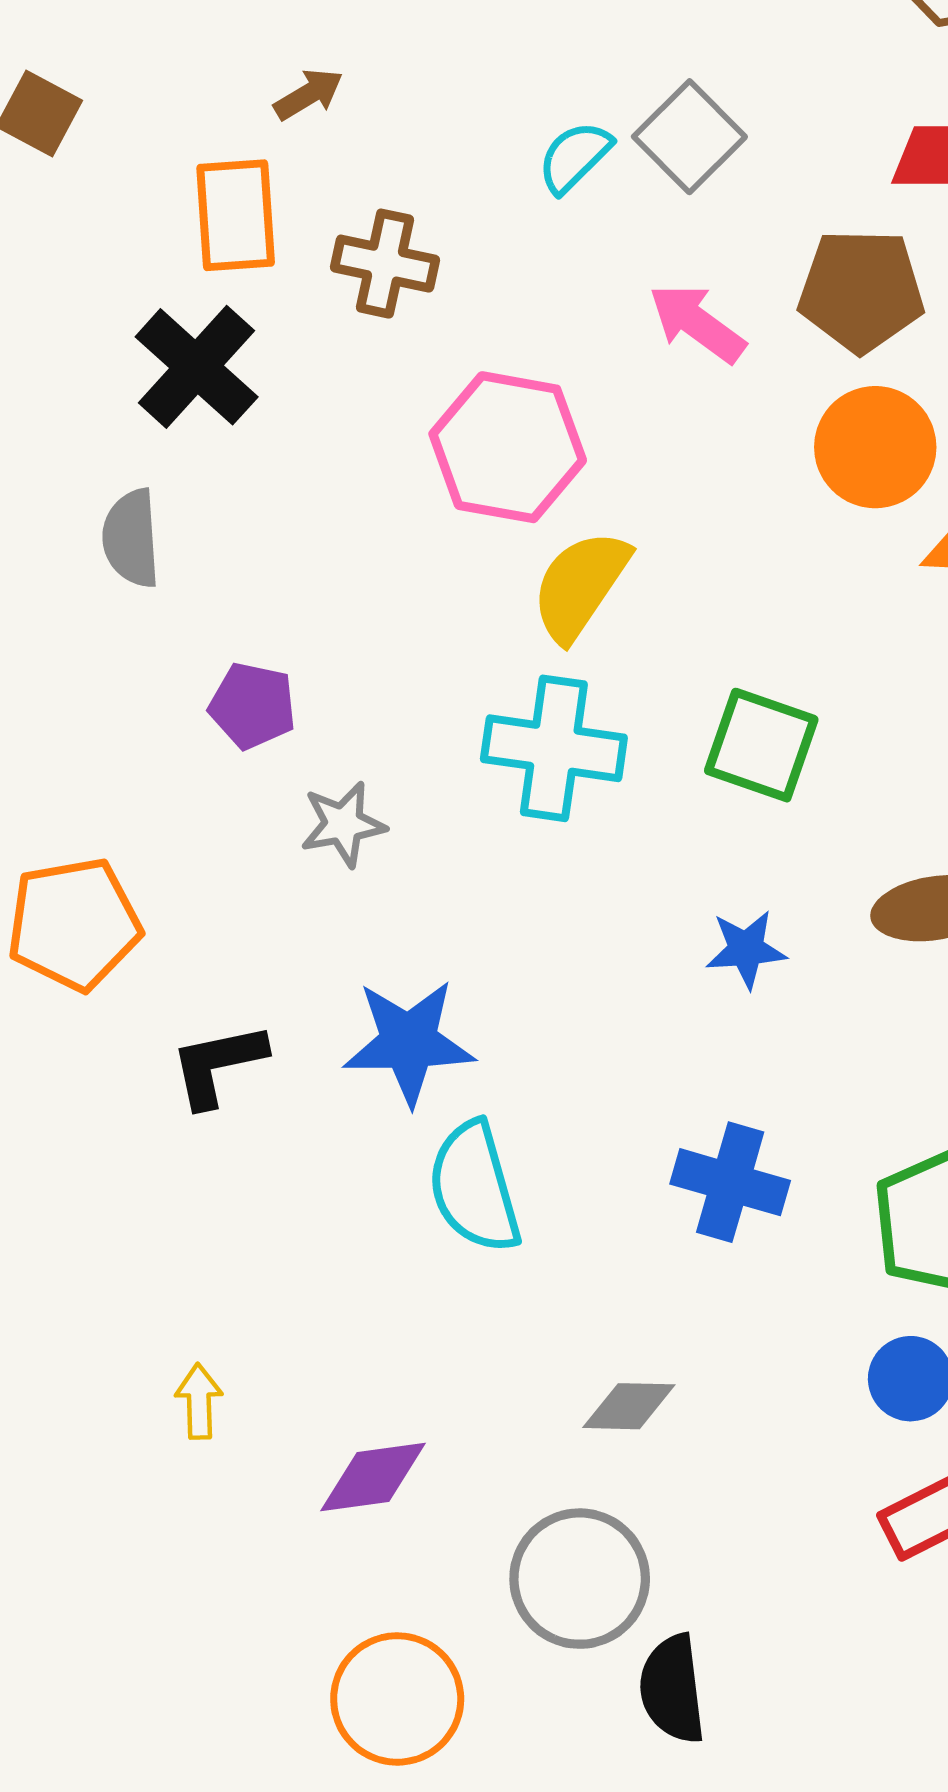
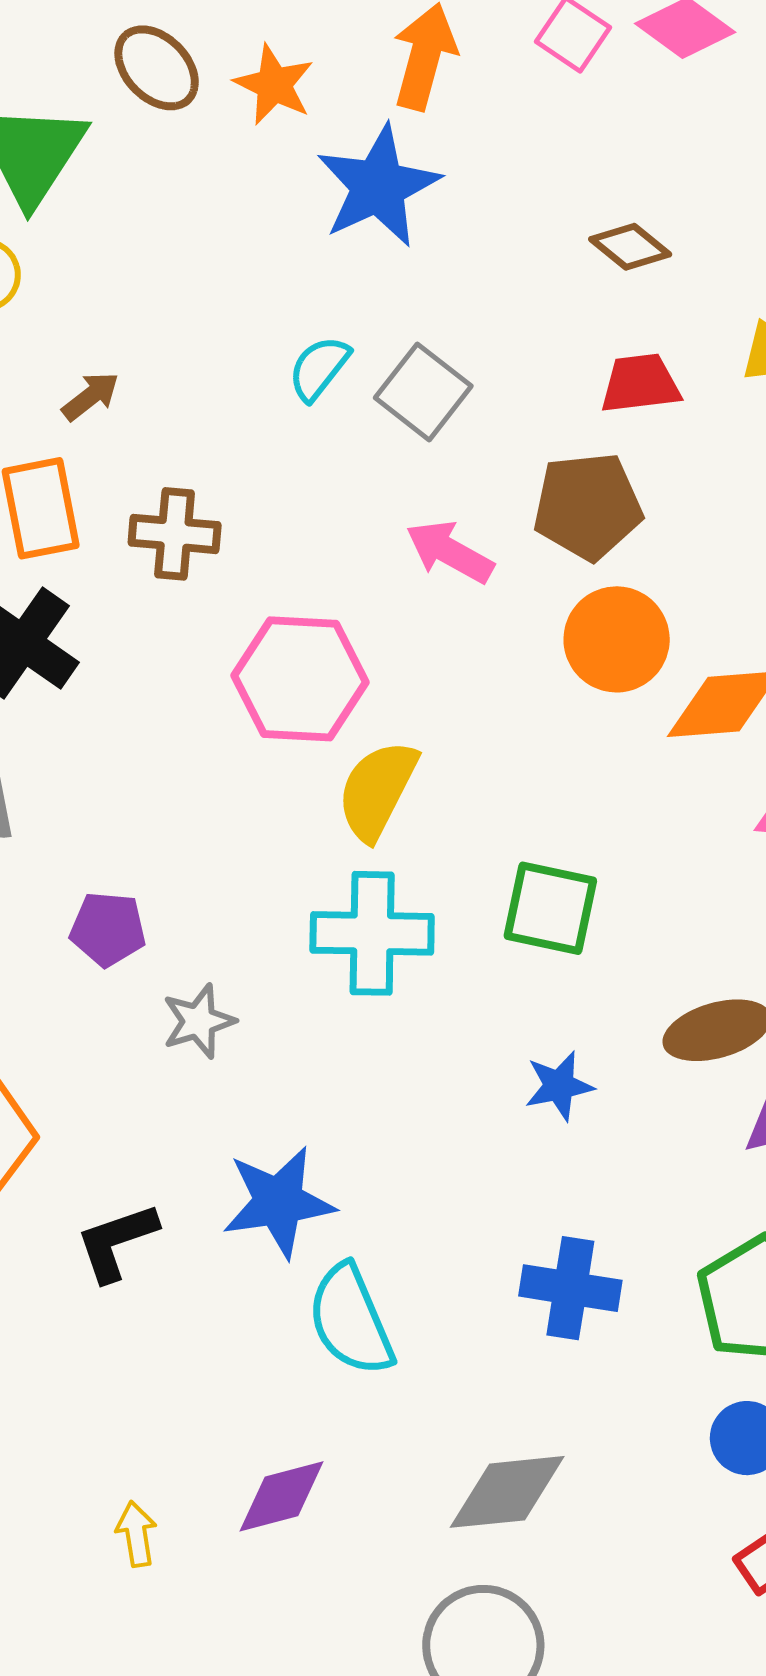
cyan semicircle: (575, 157) -> (319, 368), moved
gray diamond: (629, 1406) -> (507, 1492), size x1.5
purple diamond: (373, 1477) -> (282, 1496), moved

